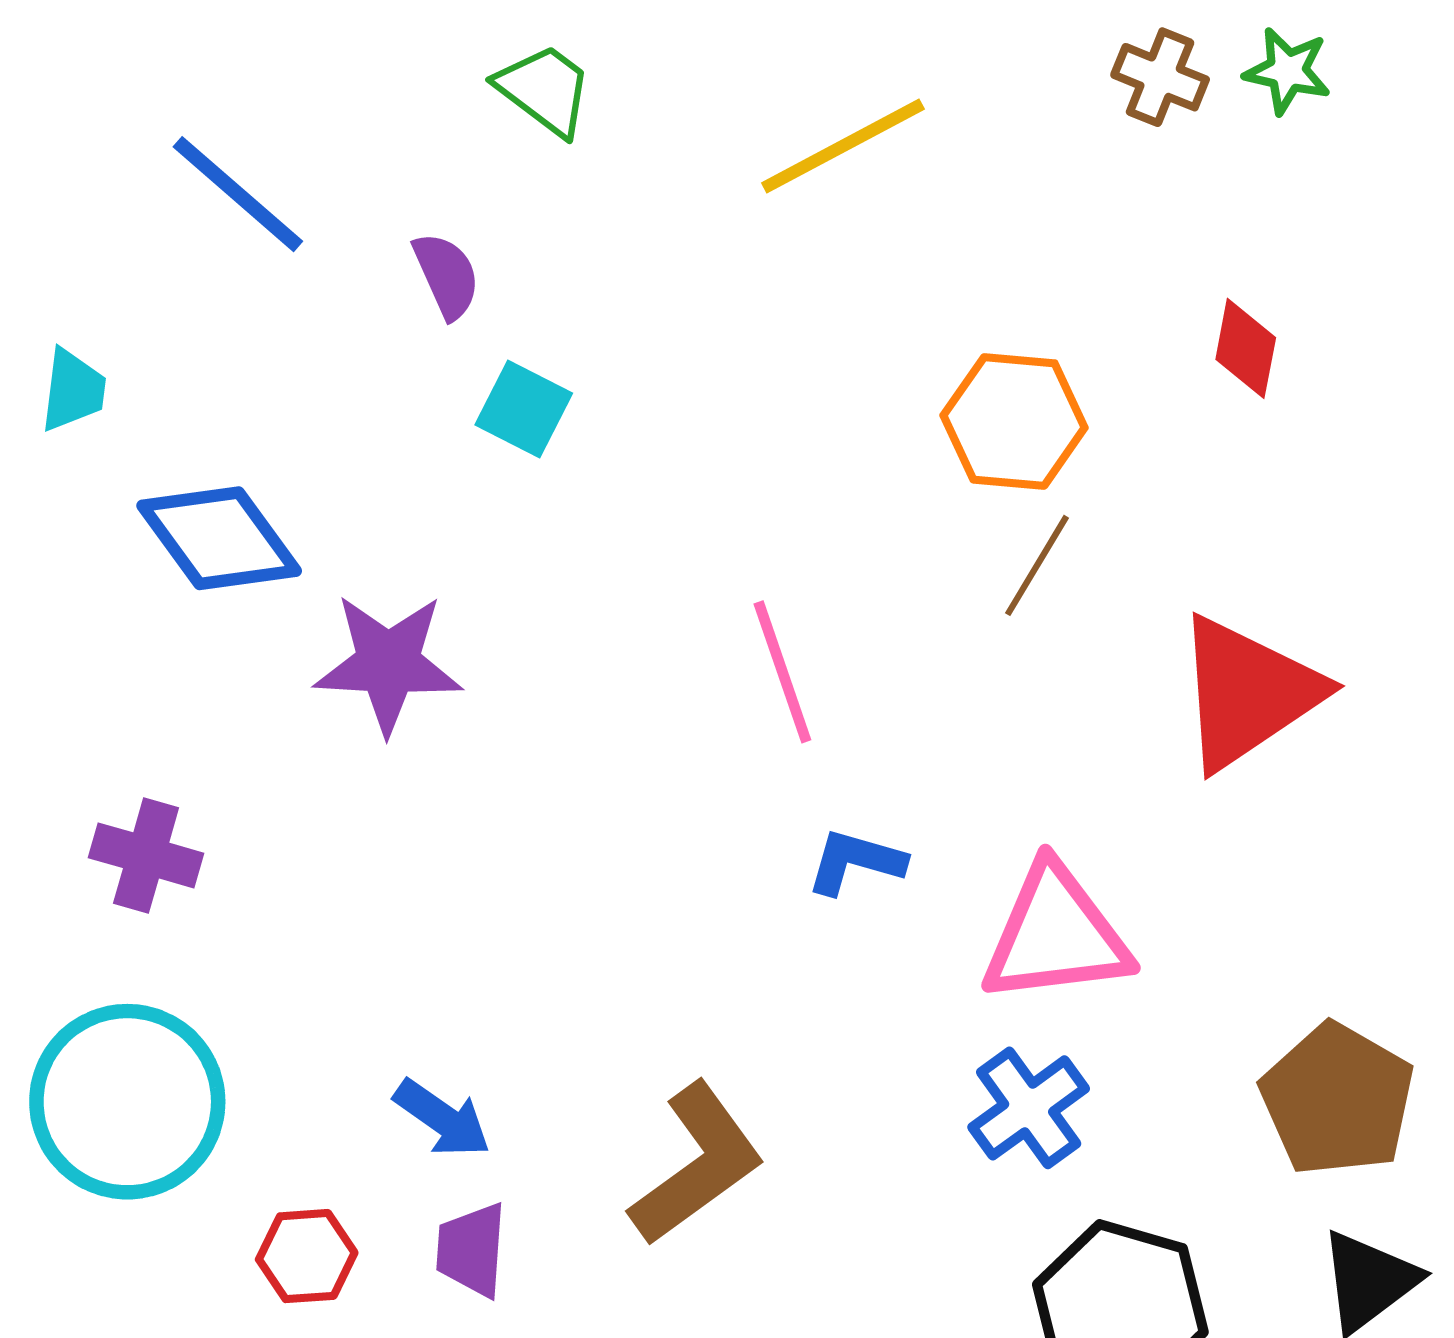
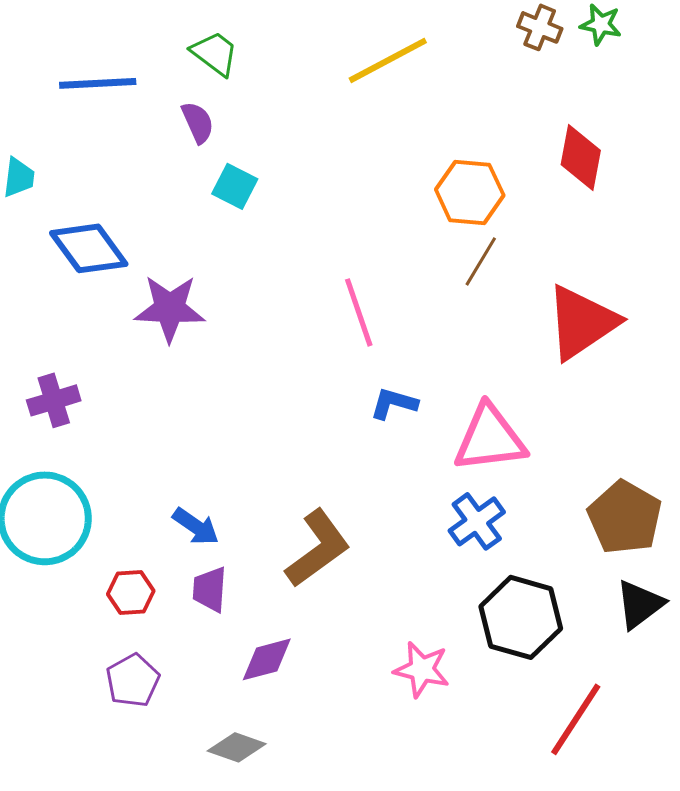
green trapezoid: (545, 90) -> (215, 53), moved
blue line: (238, 194) -> (98, 83), turned -44
red diamond: (1246, 348) -> (581, 157), size x1.4
purple cross: (146, 855) -> (54, 400), turned -33

